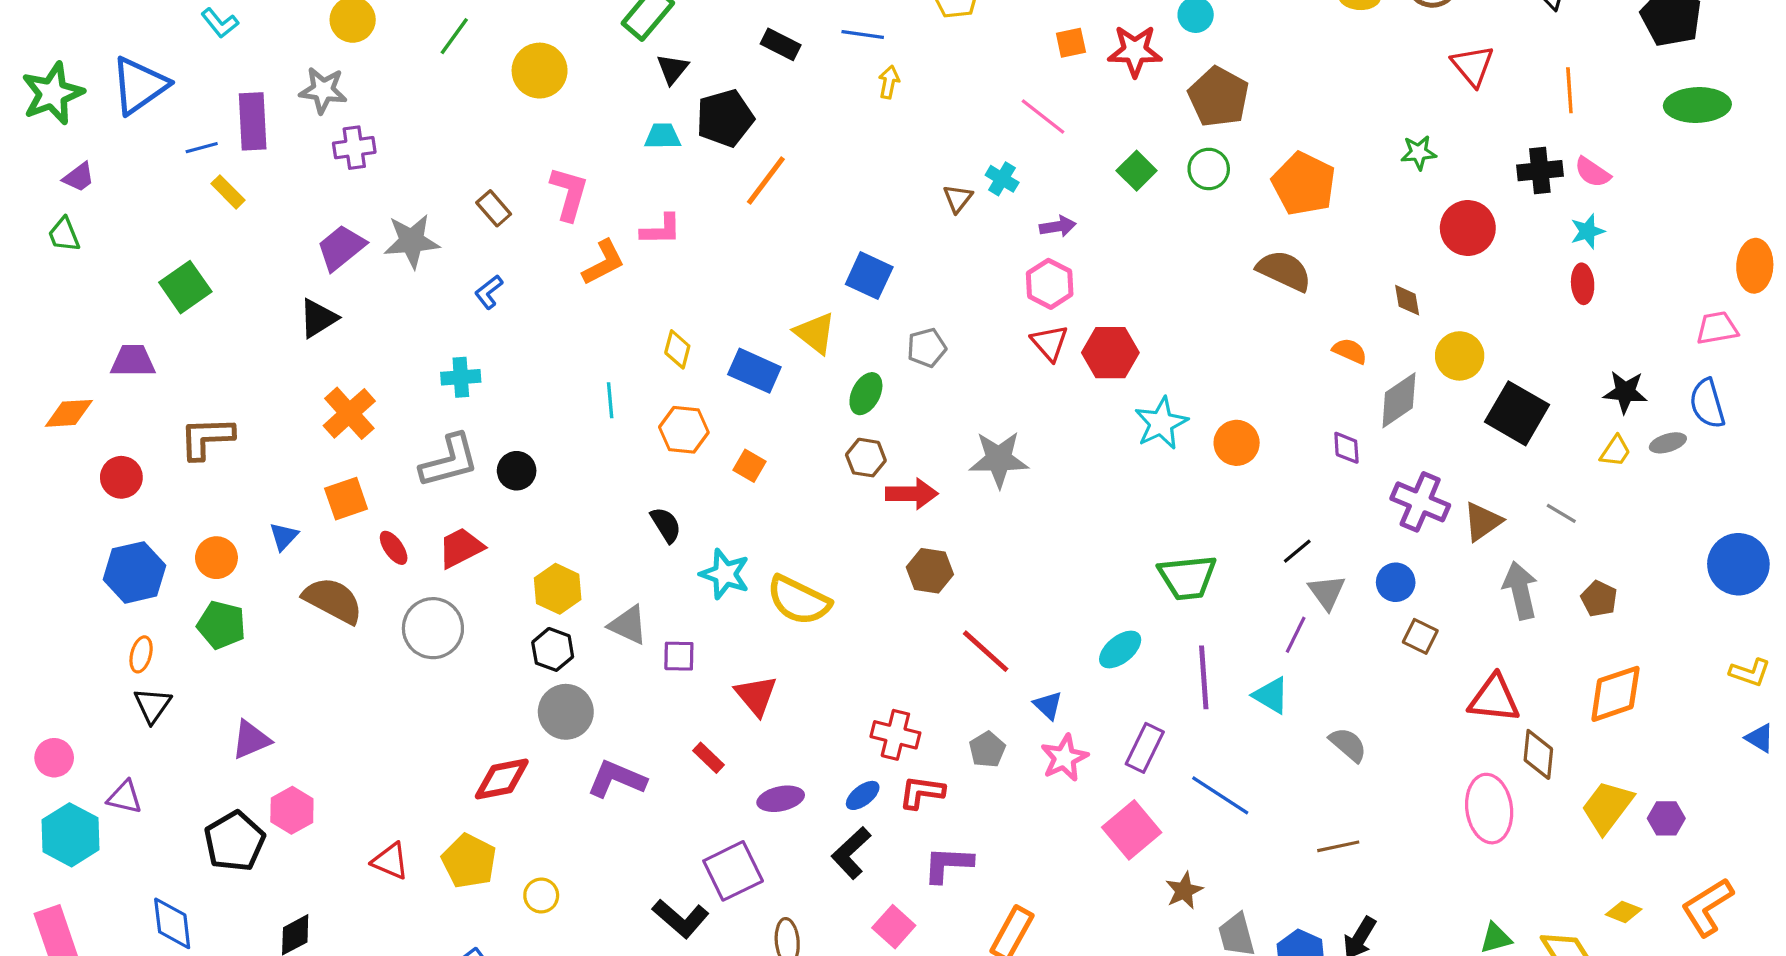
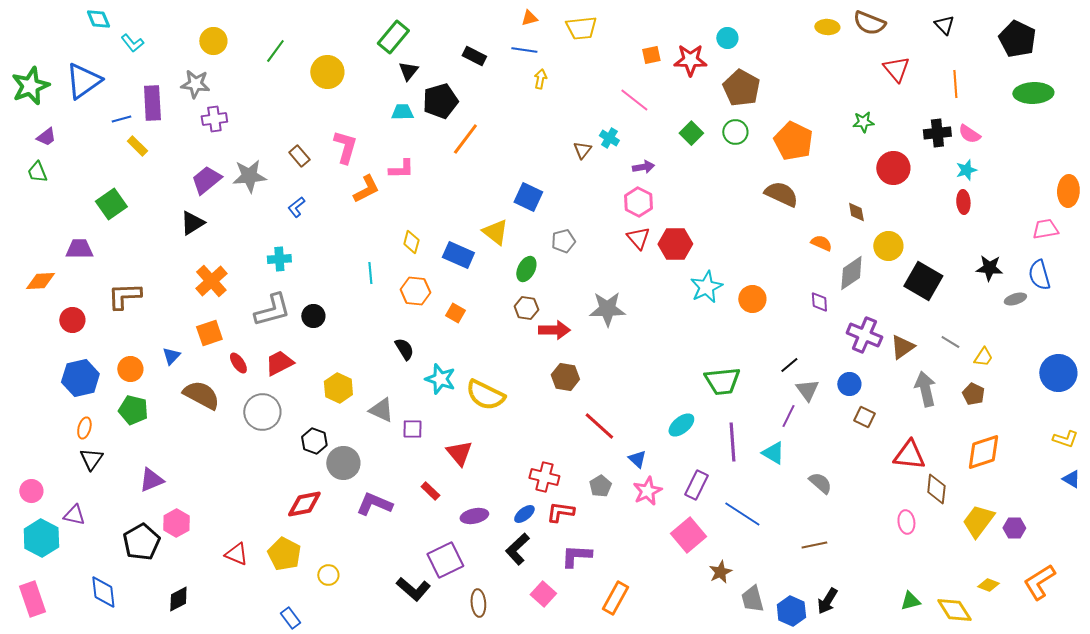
yellow trapezoid: (1615, 451) -> (983, 357), moved
black hexagon: (553, 649) -> (314, 441), moved
pink ellipse: (1489, 809) -> (906, 522), size x0.6

